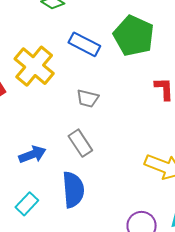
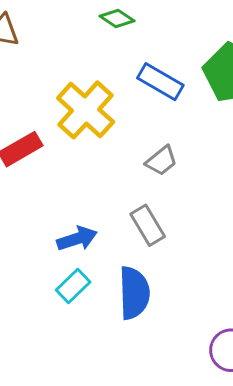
gray trapezoid: (88, 98) -> (161, 161), turned -55
cyan rectangle: (27, 204) -> (73, 286), moved

